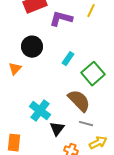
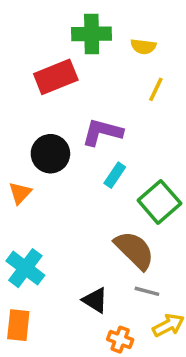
purple L-shape: (61, 19) -> (102, 132), moved
cyan cross: (40, 111) -> (25, 268), moved
black triangle: (57, 129) -> (95, 300), turned -35

